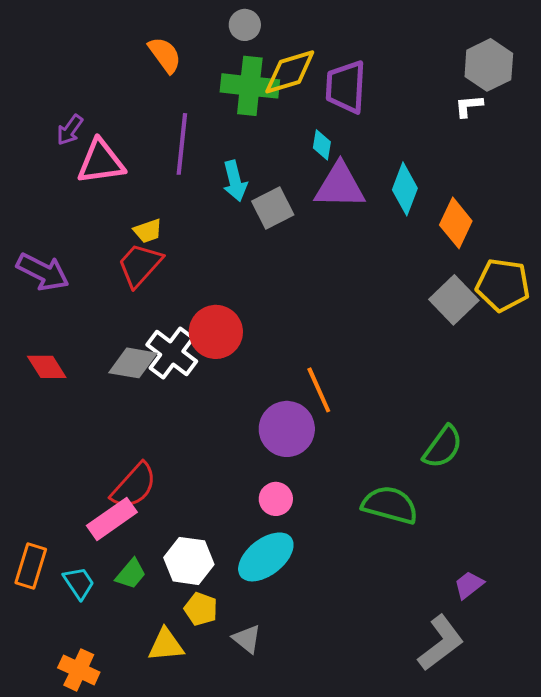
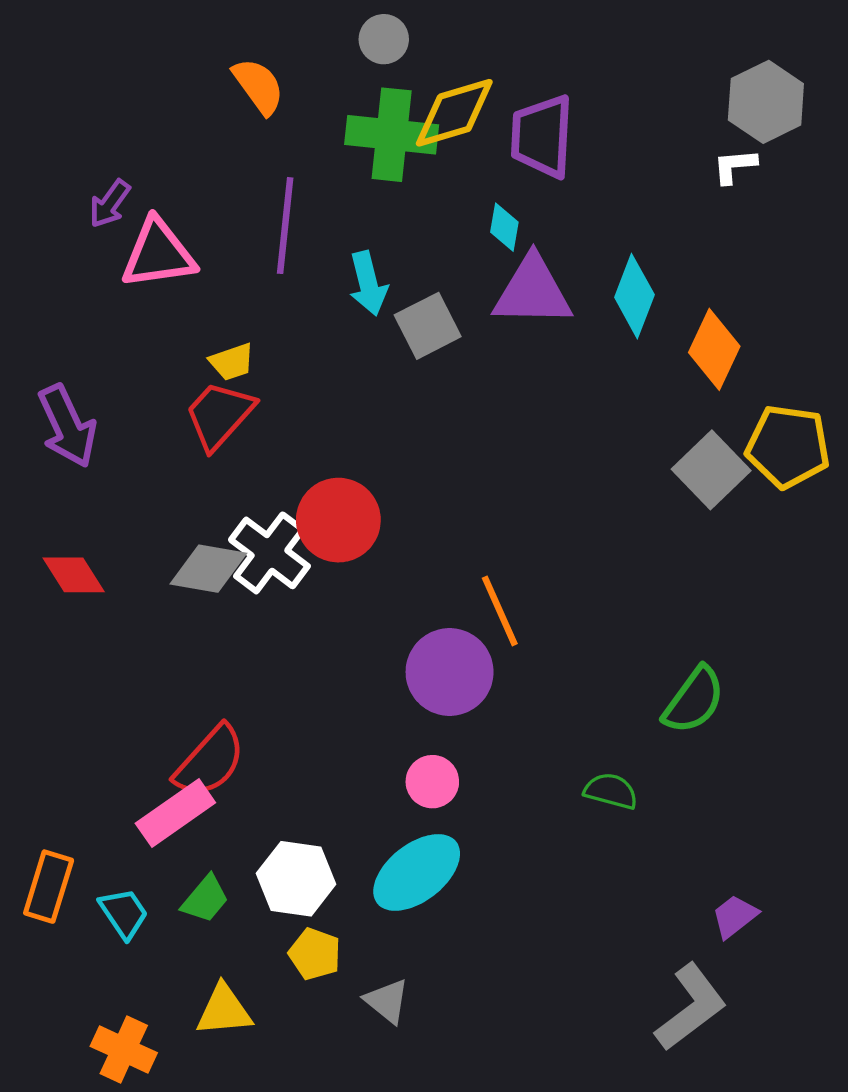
purple arrow: (43, 272) -> (67, 426), turned 38
green semicircle: (390, 505) -> (611, 791), size x0.6
yellow triangle: (166, 645) -> (224, 1010), moved

